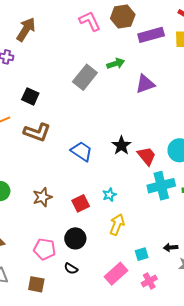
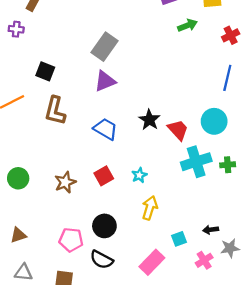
green arrow: (116, 64) -> (187, 25), moved
purple triangle: (145, 84) -> (105, 81), moved
brown L-shape: (37, 132) -> (55, 111), turned 88
red square: (81, 203) -> (104, 176), moved
black semicircle: (71, 269) -> (102, 260), size x1.5
pink cross: (149, 281) -> (204, 260), moved

